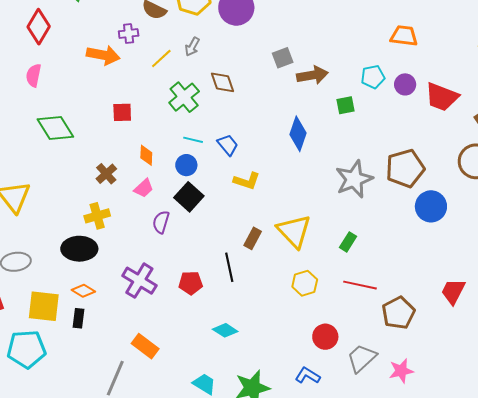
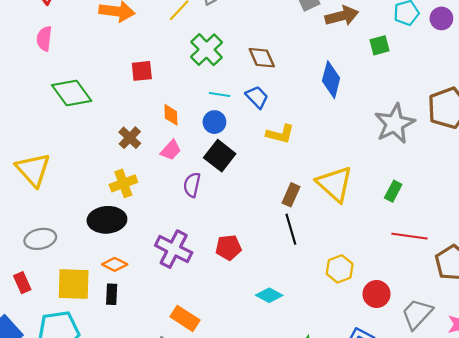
brown diamond: (223, 82) -> (262, 58), moved
black line: (229, 267) -> (291, 229), moved
yellow hexagon: (305, 283) -> (340, 269), moved

